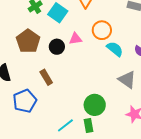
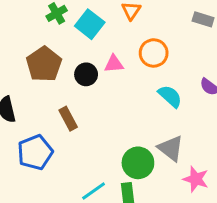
cyan semicircle: (115, 49) -> (170, 96), moved
gray triangle: (127, 80) -> (171, 148), moved

